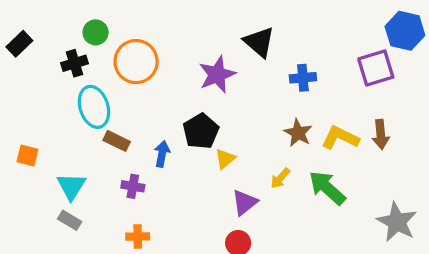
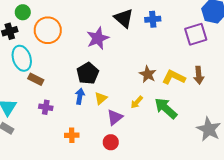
blue cross: (303, 78) -> (153, 19), moved
blue arrow: (162, 154) -> (80, 96), moved
yellow triangle: (225, 159) -> (101, 98), moved
orange cross: (138, 237) -> (72, 135), moved

